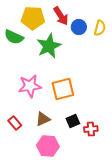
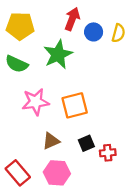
red arrow: (61, 16) -> (72, 19), turned -126
yellow pentagon: (33, 18) -> (20, 26), moved
green semicircle: (14, 37) -> (17, 64), moved
red rectangle: (15, 123) -> (18, 173), moved, size x1.5

